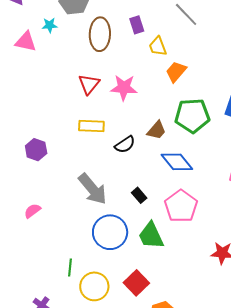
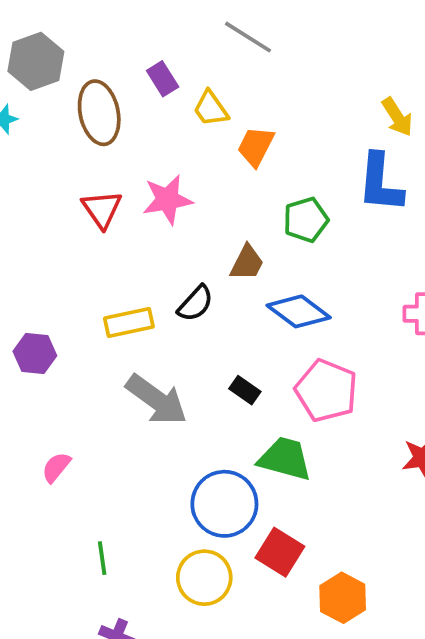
green pentagon: (192, 116) -> (306, 220), size x0.7
yellow rectangle: (91, 126) -> (129, 323), moved
blue circle: (110, 232) -> (224, 504), moved
green trapezoid: (151, 236) -> (285, 459), turned 144
green line: (70, 267) -> (102, 558), moved

